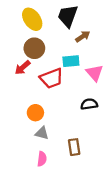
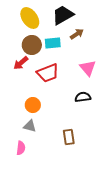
black trapezoid: (68, 16) -> (63, 15), turned 40
cyan rectangle: (71, 61) -> (53, 43), moved
gray triangle: (42, 133) -> (30, 126), moved
pink semicircle: (42, 159) -> (21, 148), moved

